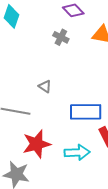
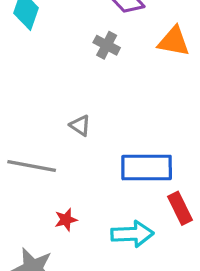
red star: (37, 144) -> (66, 220), size x0.5

